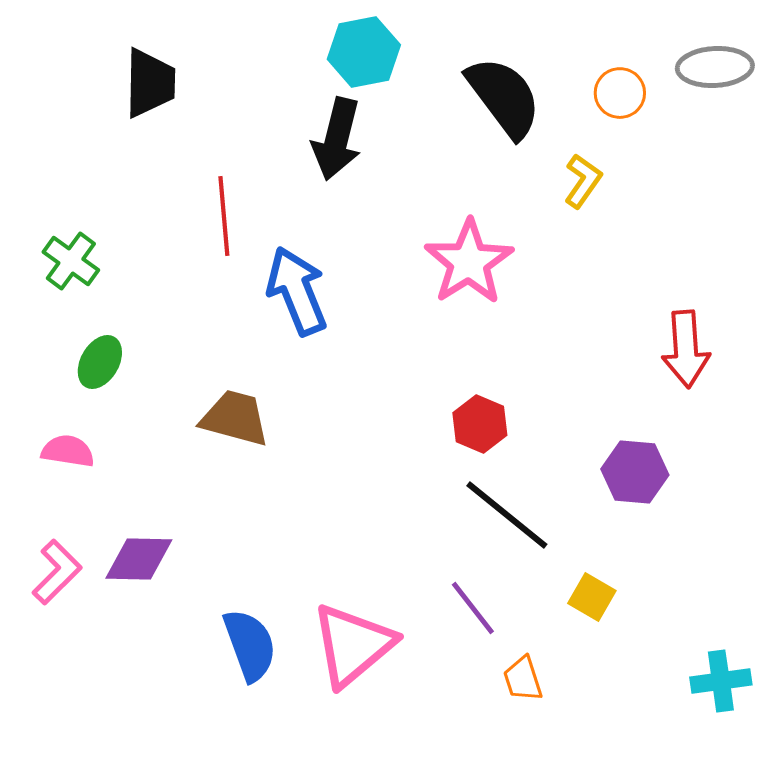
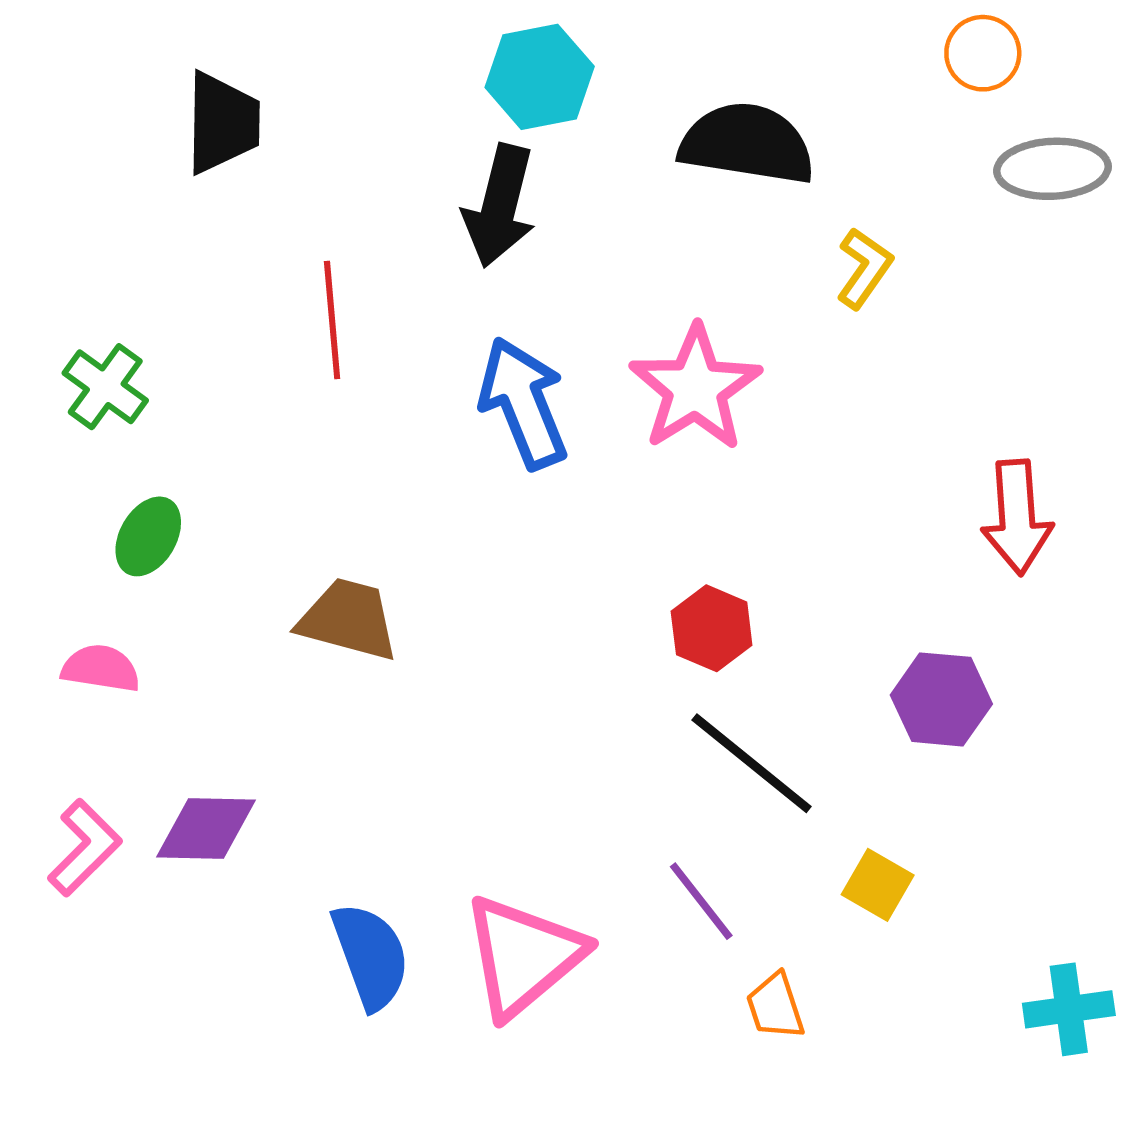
gray ellipse: (715, 67) -> (1052, 169), moved
orange circle: (620, 93) -> (983, 53), moved
black semicircle: (504, 97) -> (747, 144), turned -44
blue arrow: (297, 291) -> (523, 403), moved

